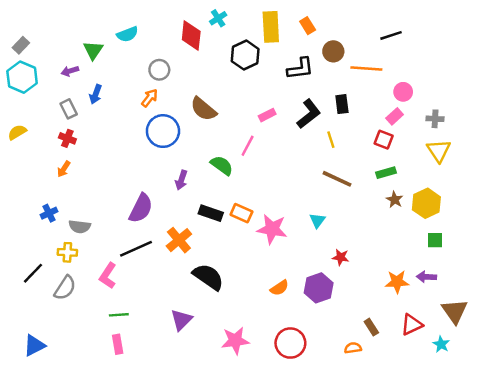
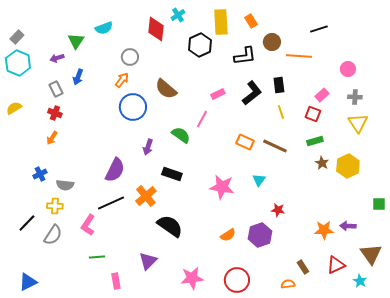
pink circle: (403, 92) -> (348, 69), moved
yellow line: (331, 140) -> (281, 112), moved
orange rectangle: (241, 213) -> (245, 142), moved
green square: (435, 240) -> (379, 204), moved
pink rectangle: (118, 344) -> (116, 281), moved

